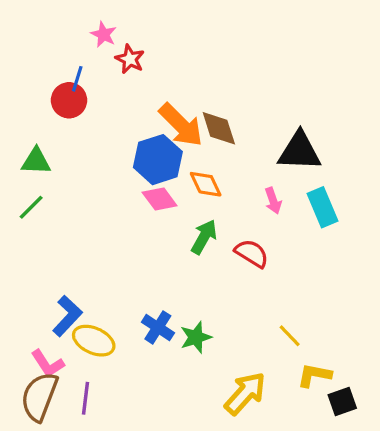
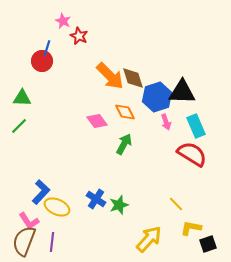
blue hexagon: (158, 160) -> (157, 97), moved
red semicircle: (252, 253) -> (192, 154), moved, size x1.4

